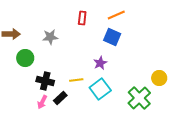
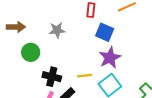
blue square: (112, 37) -> (105, 32), moved
purple star: (100, 63) -> (110, 58), size x1.5

